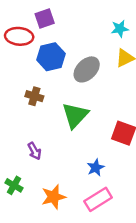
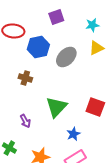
purple square: (45, 19) -> (56, 17), moved
green triangle: (75, 115) -> (56, 107), moved

